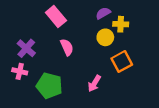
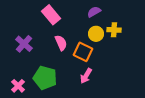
yellow cross: (121, 24) -> (114, 30), moved
orange square: (122, 61) -> (83, 52), moved, turned -36
pink cross: (20, 71) -> (18, 86), moved, turned 32

